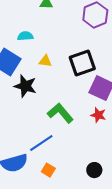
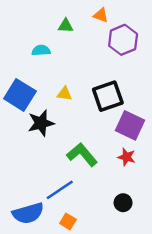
cyan semicircle: (25, 36) -> (41, 50), moved
black star: (25, 86) -> (41, 123), turned -30
black circle: (94, 170) -> (123, 203), moved

